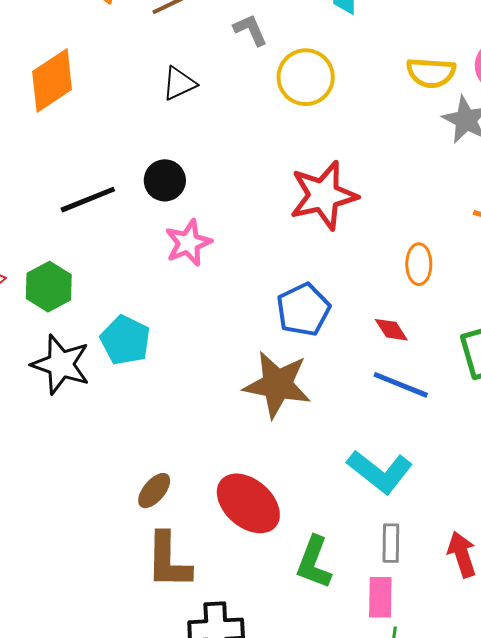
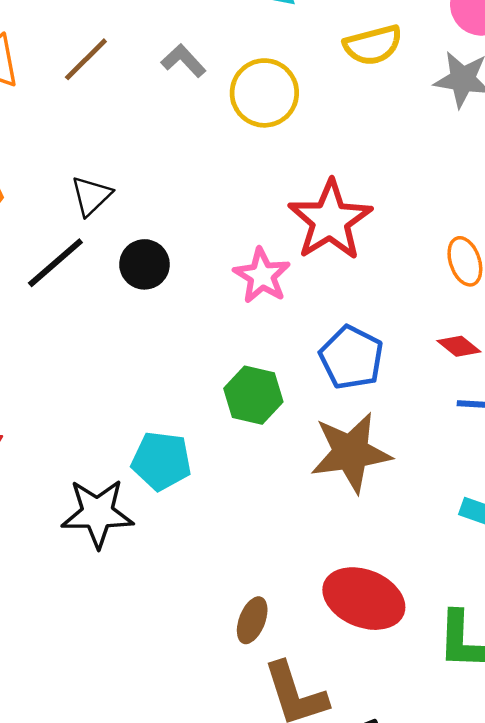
yellow semicircle: (431, 73) -> (373, 45), moved
black triangle: (179, 83) -> (91, 196), moved
black line: (88, 200) -> (55, 263), moved
pink star: (188, 243) -> (262, 276), moved
green hexagon: (49, 287) -> (253, 395), moved

